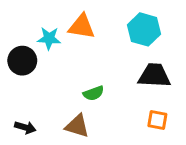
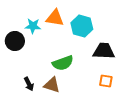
cyan hexagon: (144, 29) -> (82, 26), moved
green semicircle: (94, 93) -> (63, 63), size x1.5
black arrow: (25, 127) -> (29, 84), moved, turned 48

